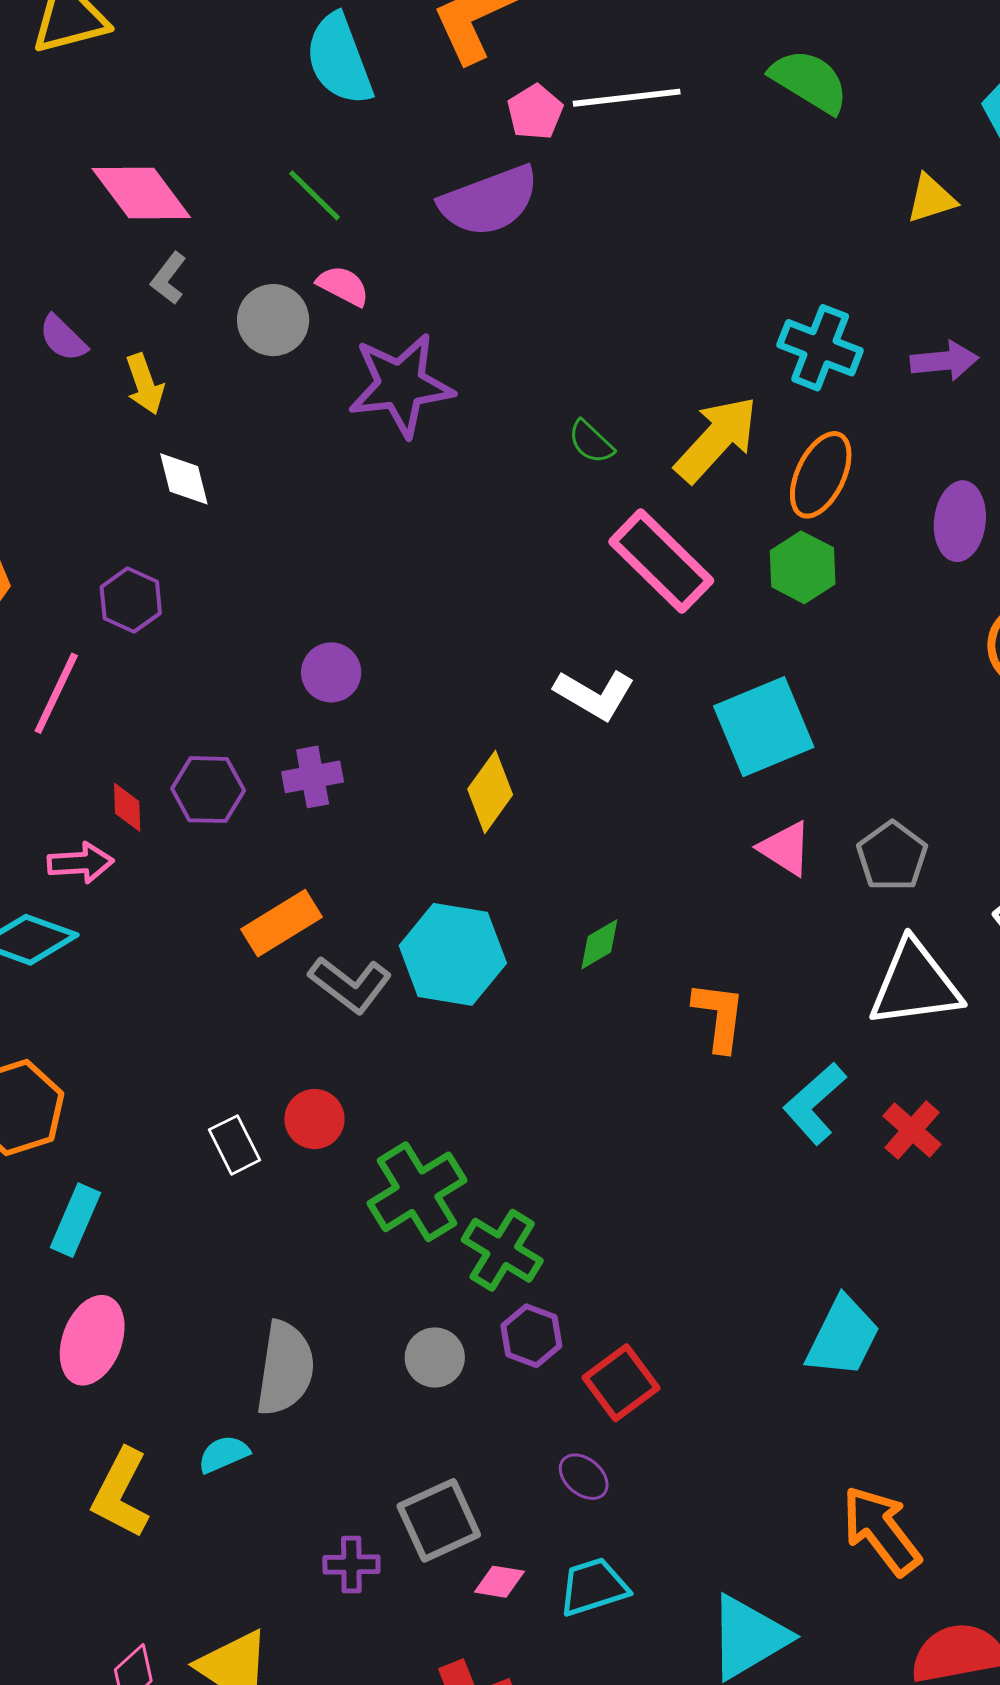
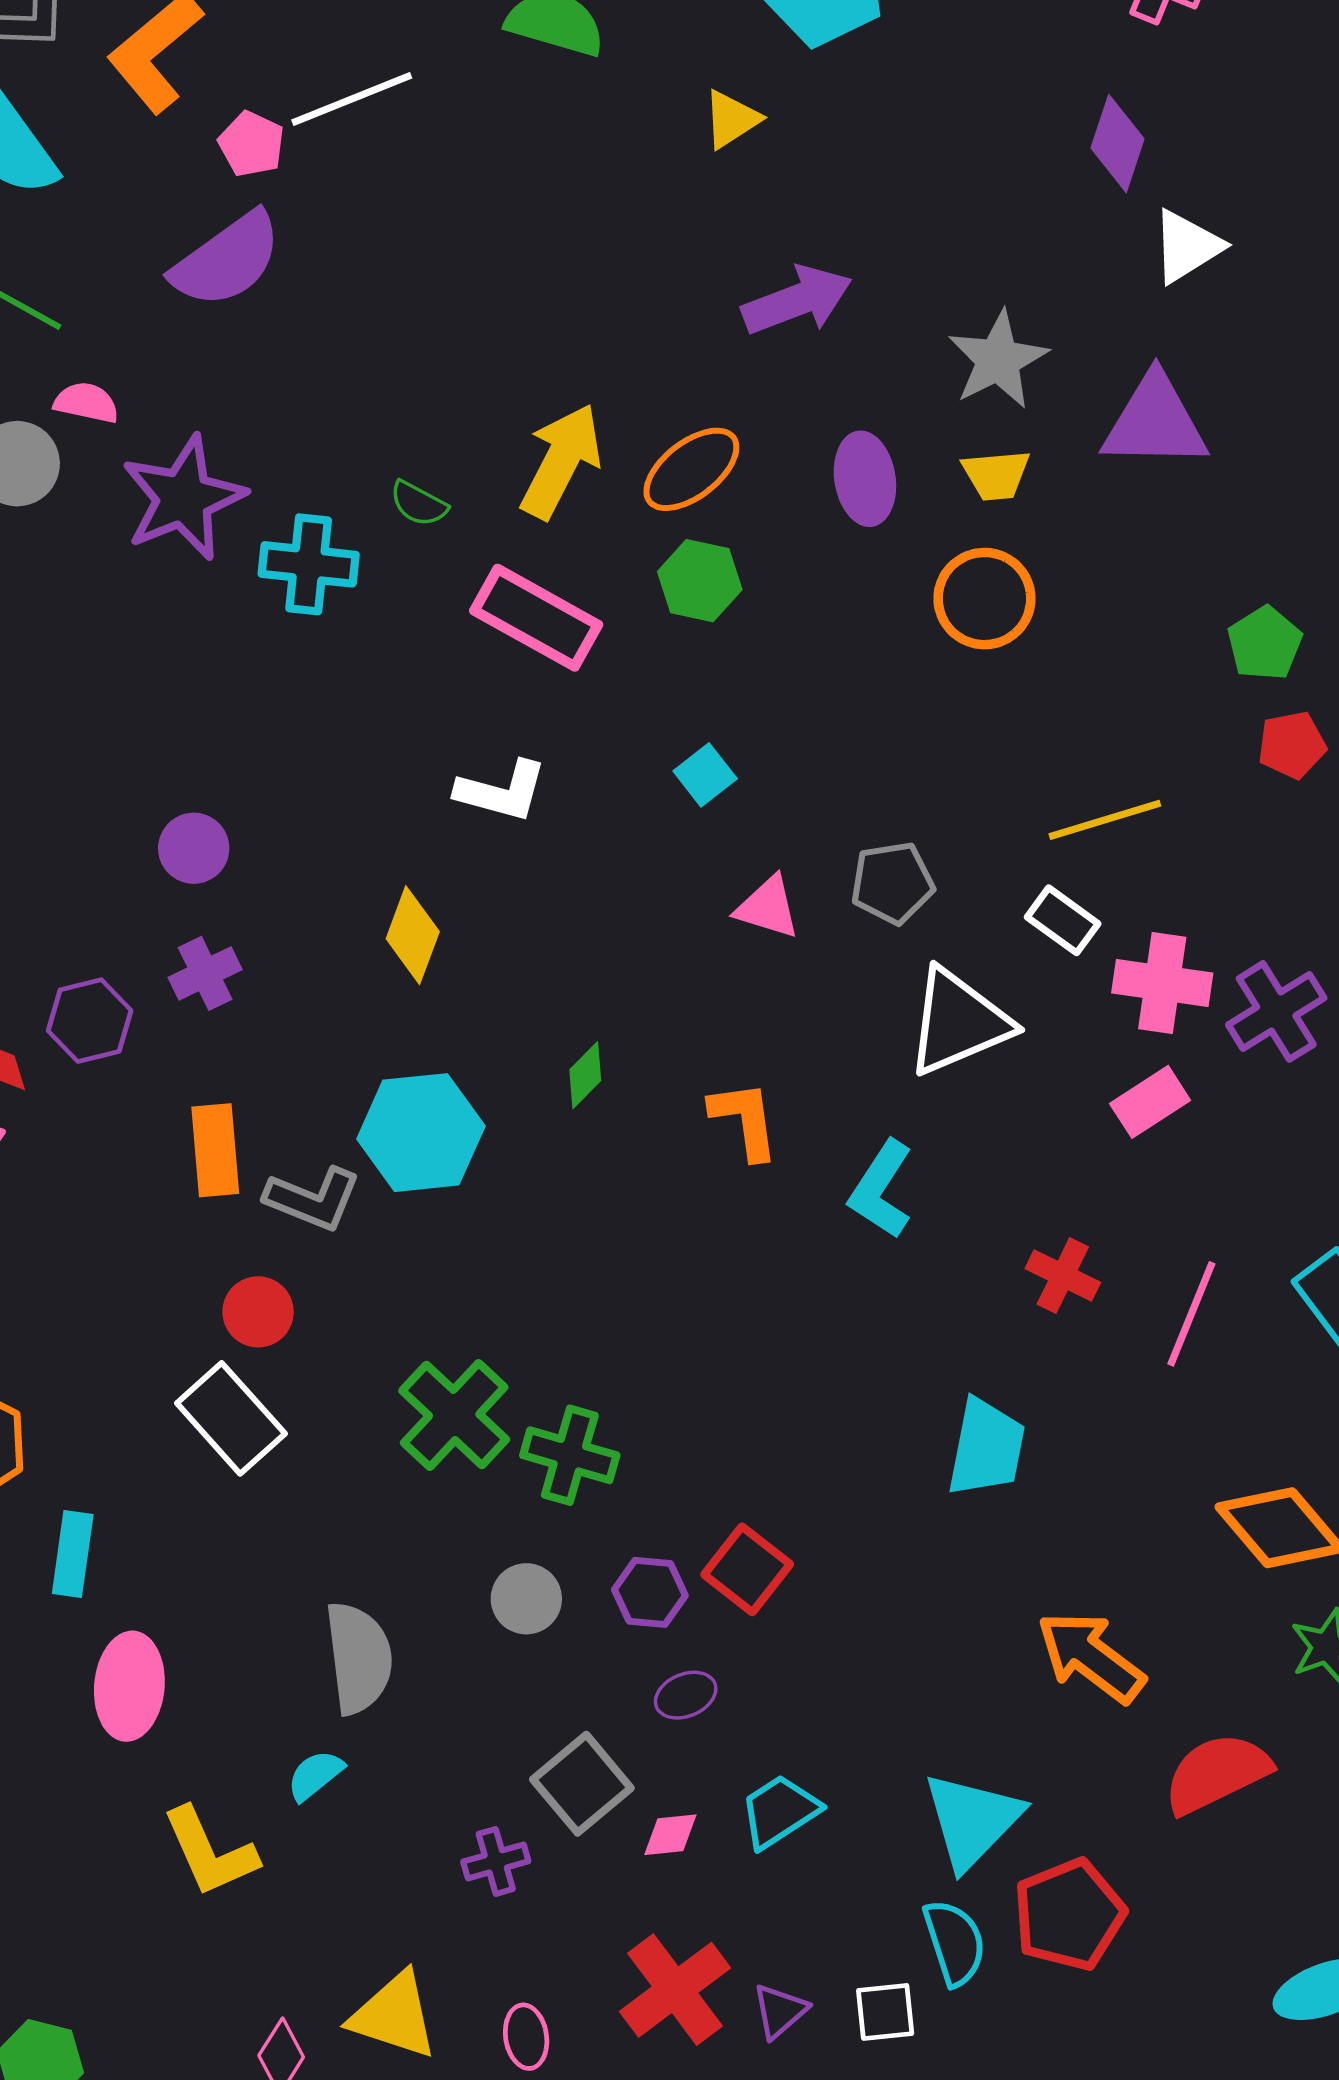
cyan cross: (820, 348) -> (309, 564), moved
purple arrow: (944, 361) -> (797, 300), size x1.4
orange ellipse: (821, 475) -> (691, 469), turned 42
cyan square: (764, 727) -> (705, 775), size x0.5
gray pentagon: (892, 856) -> (892, 883), turned -30
orange rectangle: (281, 923) -> (215, 1150), turned -48
red circle: (314, 1119) -> (258, 1312), moved
red cross: (912, 1130) -> (1063, 1276), moved
white rectangle: (234, 1145) -> (231, 1418), size x1.6
purple hexagon: (531, 1336) -> (650, 1592), moved
purple ellipse: (584, 1477) -> (686, 1695), moved, turned -48
yellow L-shape: (121, 1493) -> (210, 1852), turned -36

